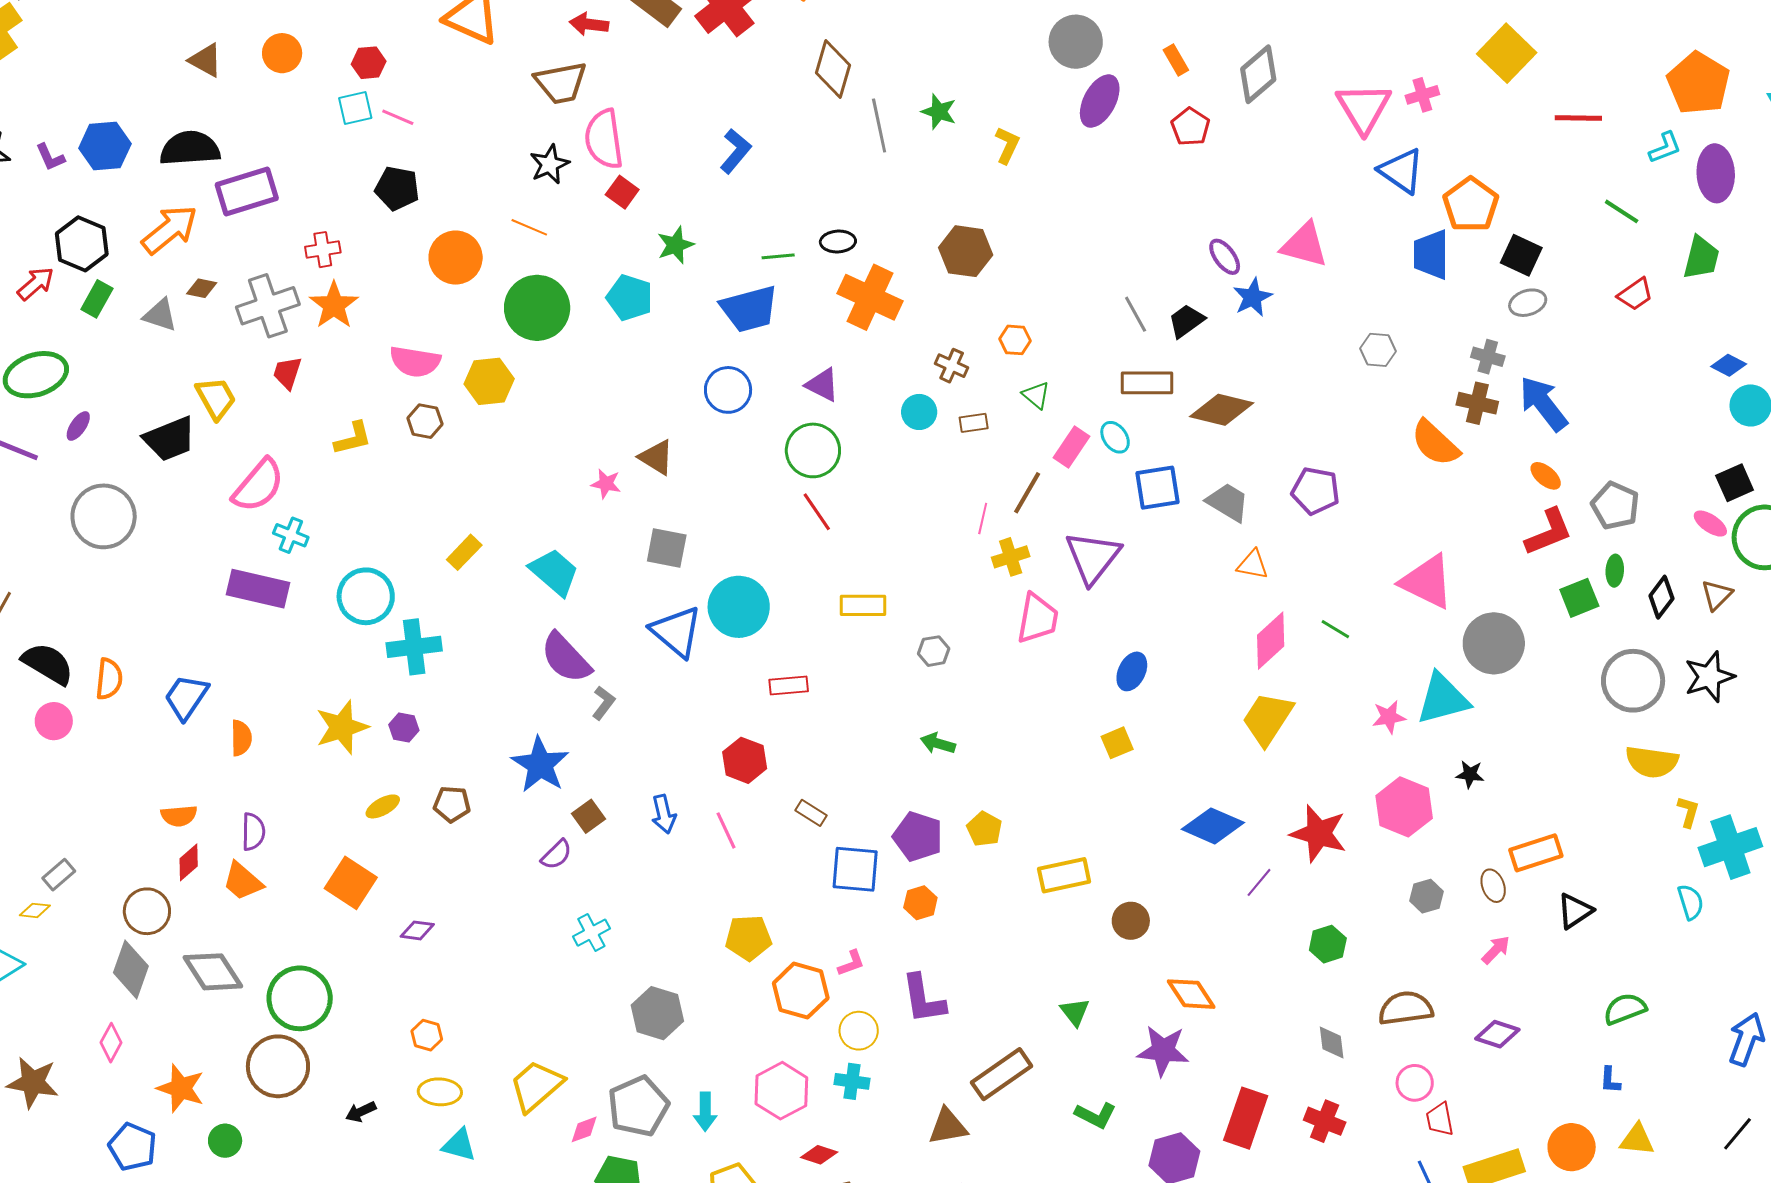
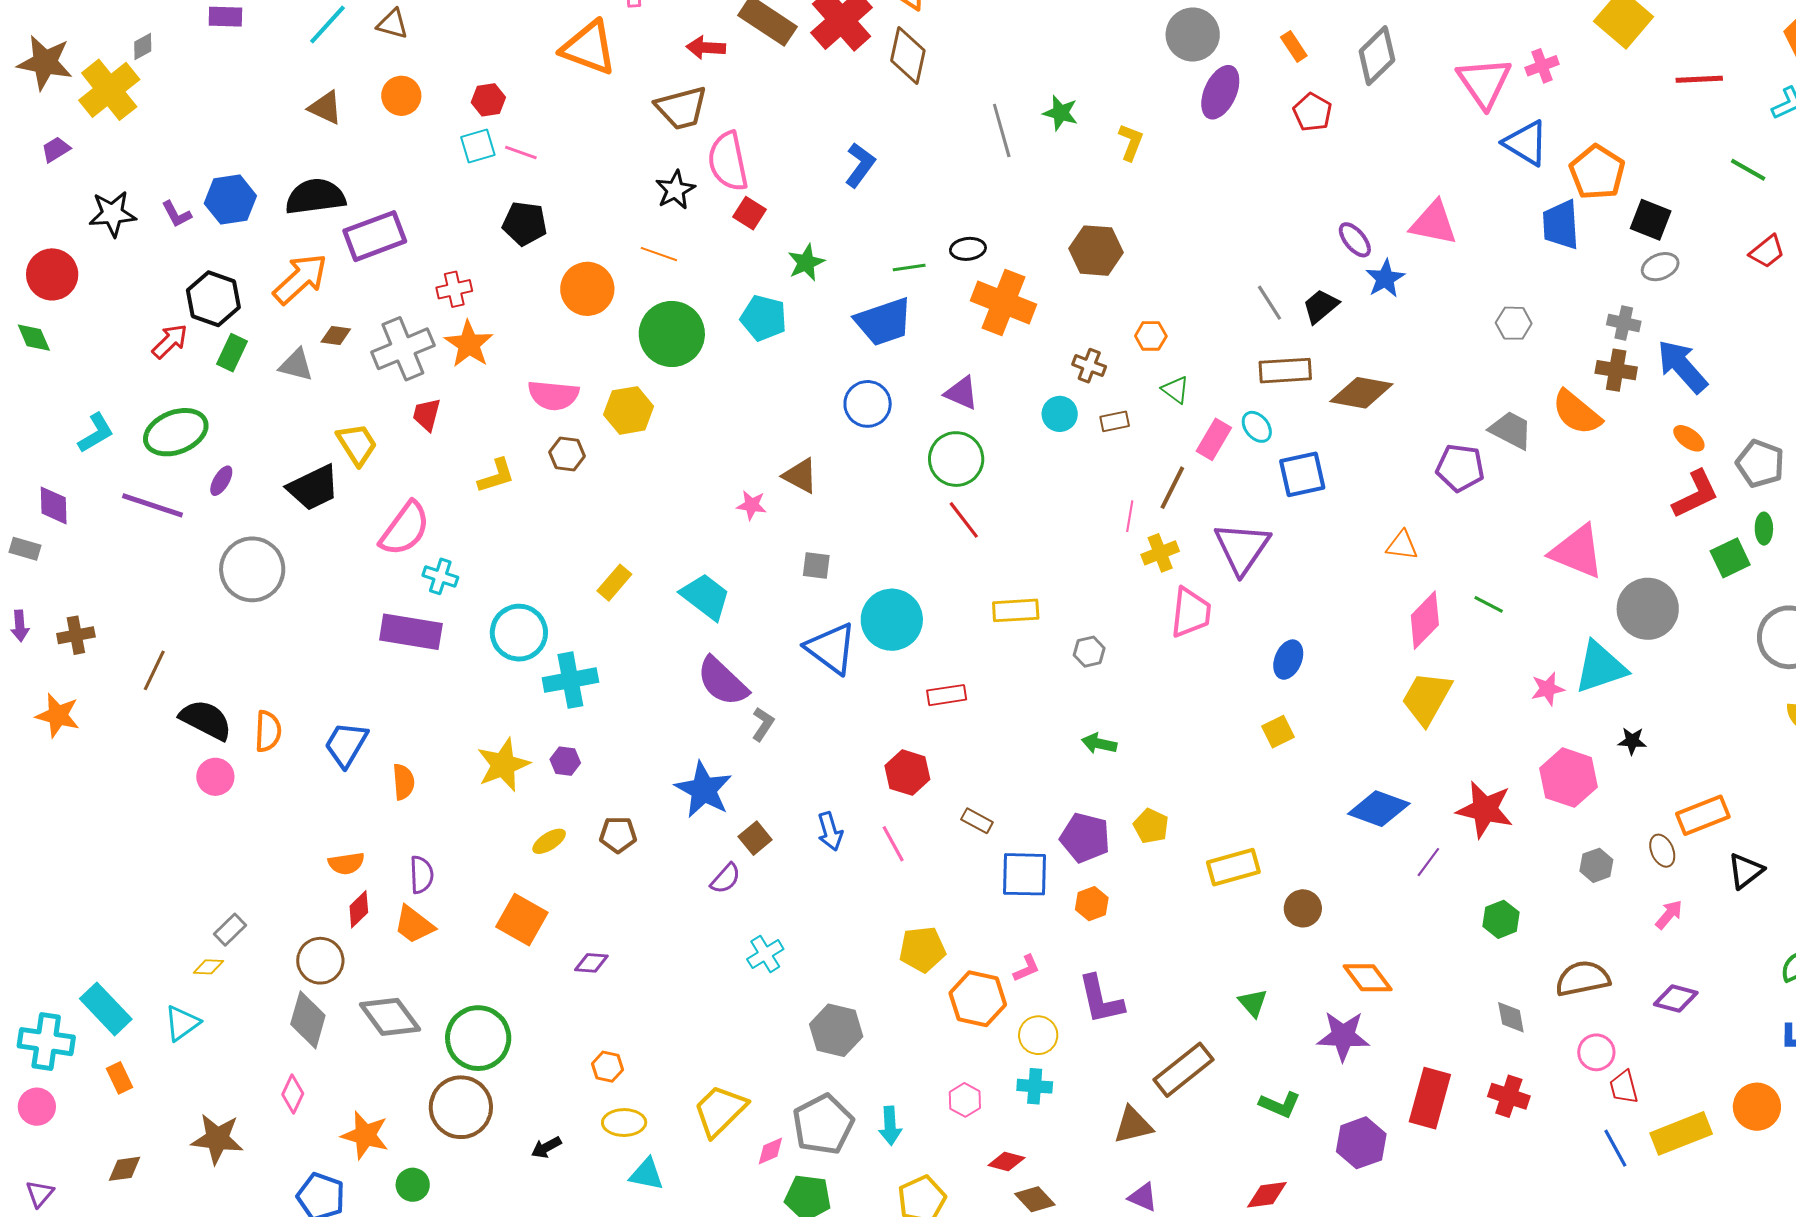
brown diamond: (833, 69) -> (908, 55), moved
gray trapezoid: (1228, 502) -> (1511, 430), moved
gray square: (667, 548) -> (816, 565), size x0.7
pink hexagon: (781, 1091) -> (965, 1100), size x0.6

